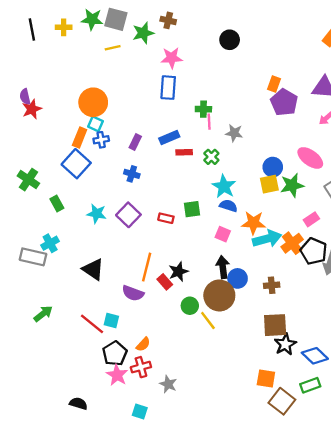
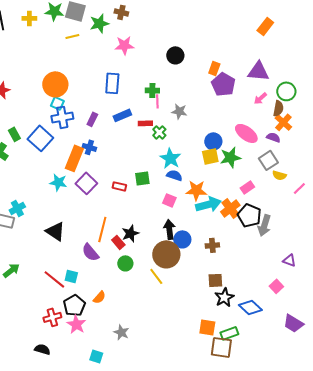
black circle: (230, 40) -> (175, 55), moved
blue rectangle: (168, 88) -> (112, 83), moved
orange rectangle: (80, 138) -> (74, 158), moved, size x1.4
blue cross: (101, 140) -> (62, 117), size x1.5
red rectangle: (184, 152) -> (145, 123), moved
green rectangle: (57, 203) -> (14, 134), moved
purple semicircle: (133, 293) -> (90, 252), turned 30
green circle: (190, 306) -> (125, 263), moved
brown square: (275, 325) -> (215, 280), size x0.7
red cross: (141, 367) -> (52, 317), moved
green rectangle: (310, 385) -> (229, 333), moved
brown square: (282, 401) -> (221, 347), turned -30

